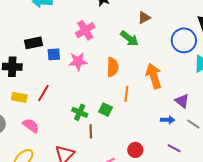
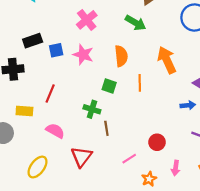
pink star: (78, 61) -> (83, 55), turned 30
yellow rectangle: (19, 97) -> (24, 111), moved
green square: (106, 110) -> (109, 86), moved
pink semicircle: (31, 126) -> (55, 131), moved

